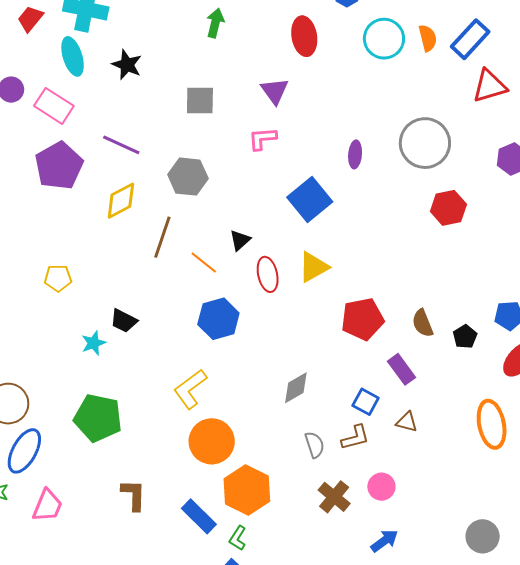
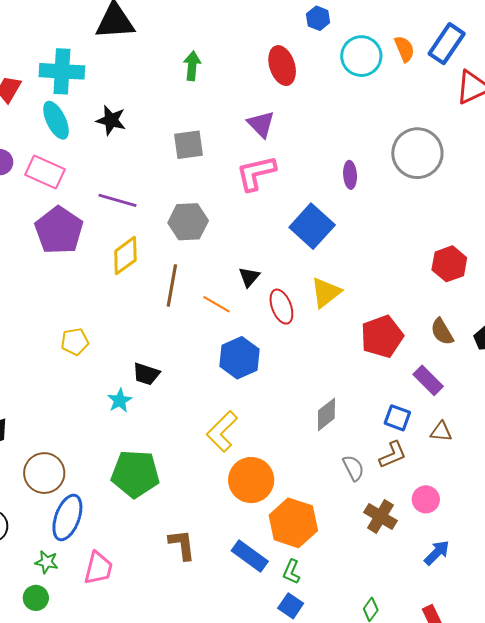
pink L-shape: (262, 139) -> (256, 173), size x1.4
red hexagon: (448, 208) -> (449, 264), moved

